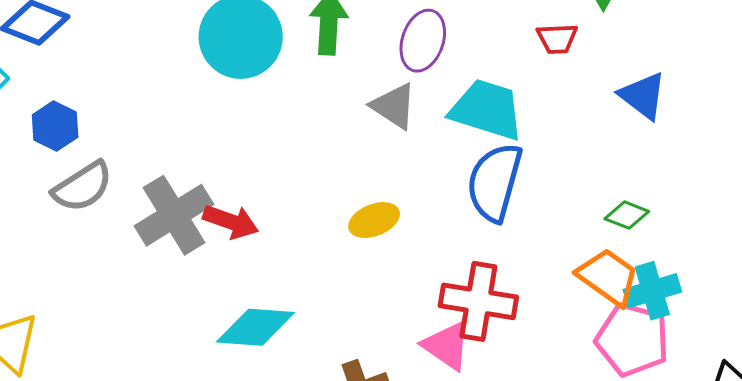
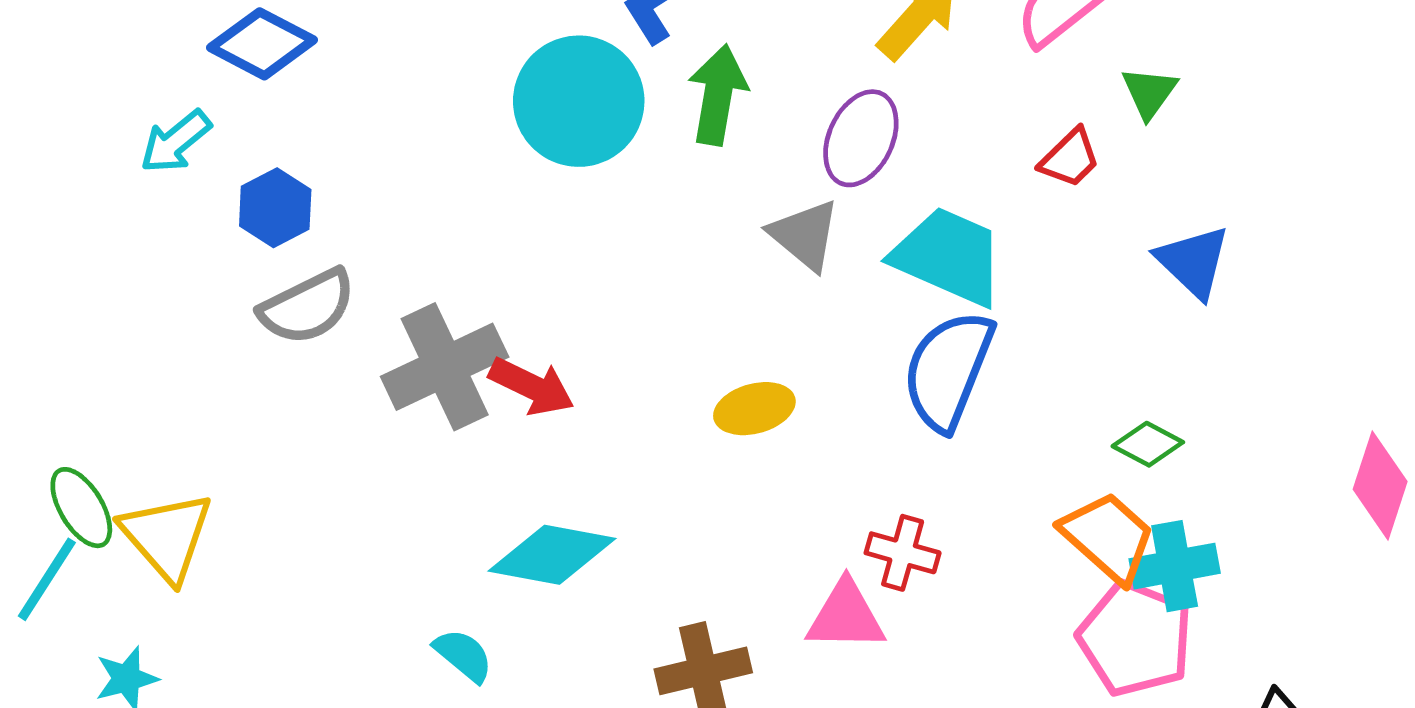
red trapezoid: (557, 39) -> (1070, 158), turned -48
red cross: (478, 301) -> (903, 553), size x0.6
pink triangle: (447, 346) -> (846, 616), turned -40

